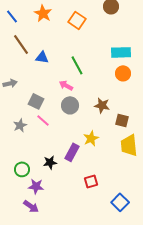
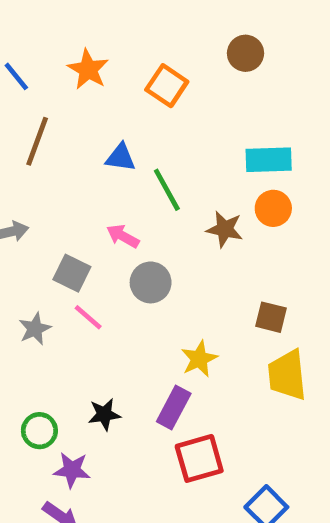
brown line: (21, 44) -> (37, 141), turned 55
blue triangle: (42, 57) -> (120, 157), moved
pink arrow: (66, 85) -> (123, 236), moved
brown star: (102, 105) -> (225, 229), moved
purple rectangle: (72, 152) -> (174, 407), moved
red square: (91, 181) -> (199, 458), size x1.5

